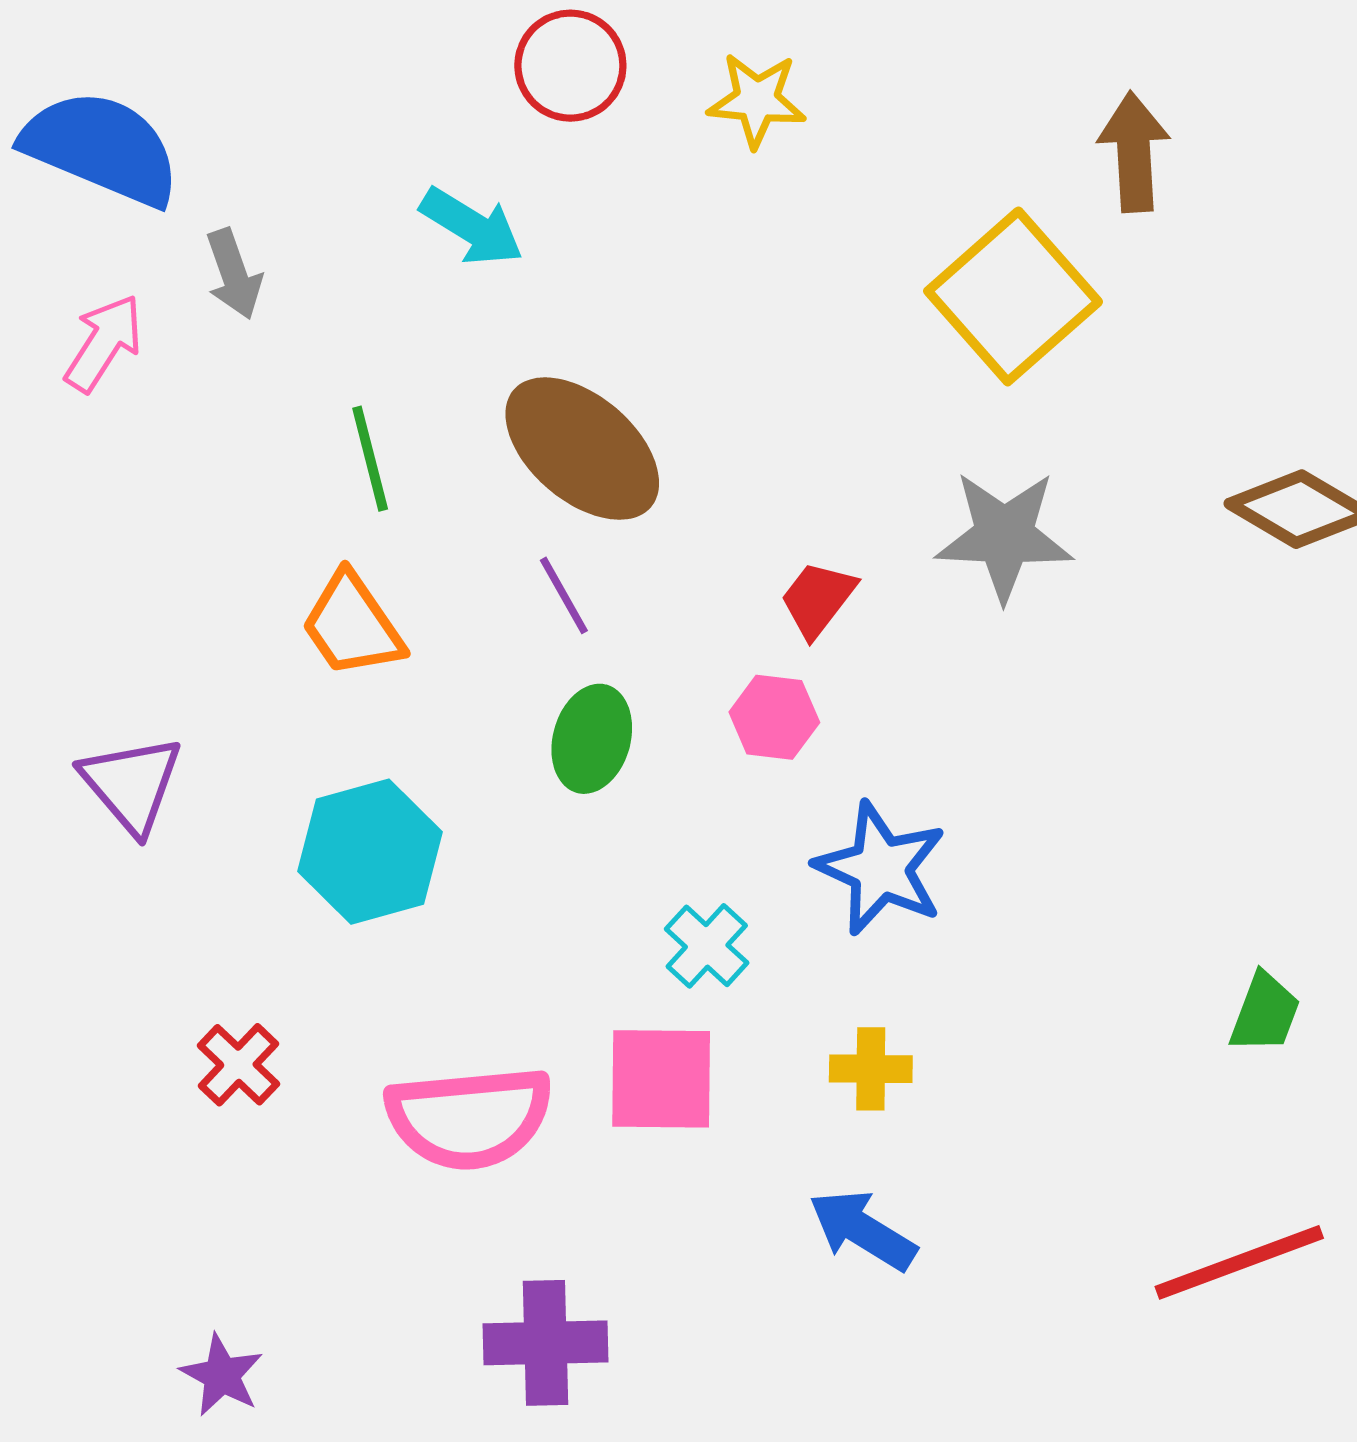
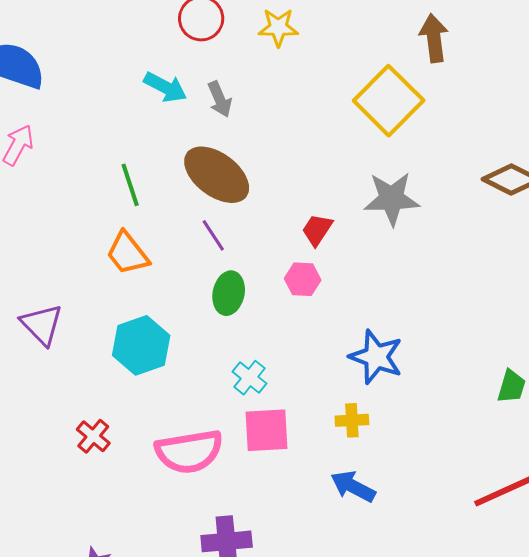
gray arrow: (234, 274) -> (220, 99), moved
blue star: (881, 868) -> (376, 357), moved
cyan cross: (707, 946) -> (249, 378), moved

